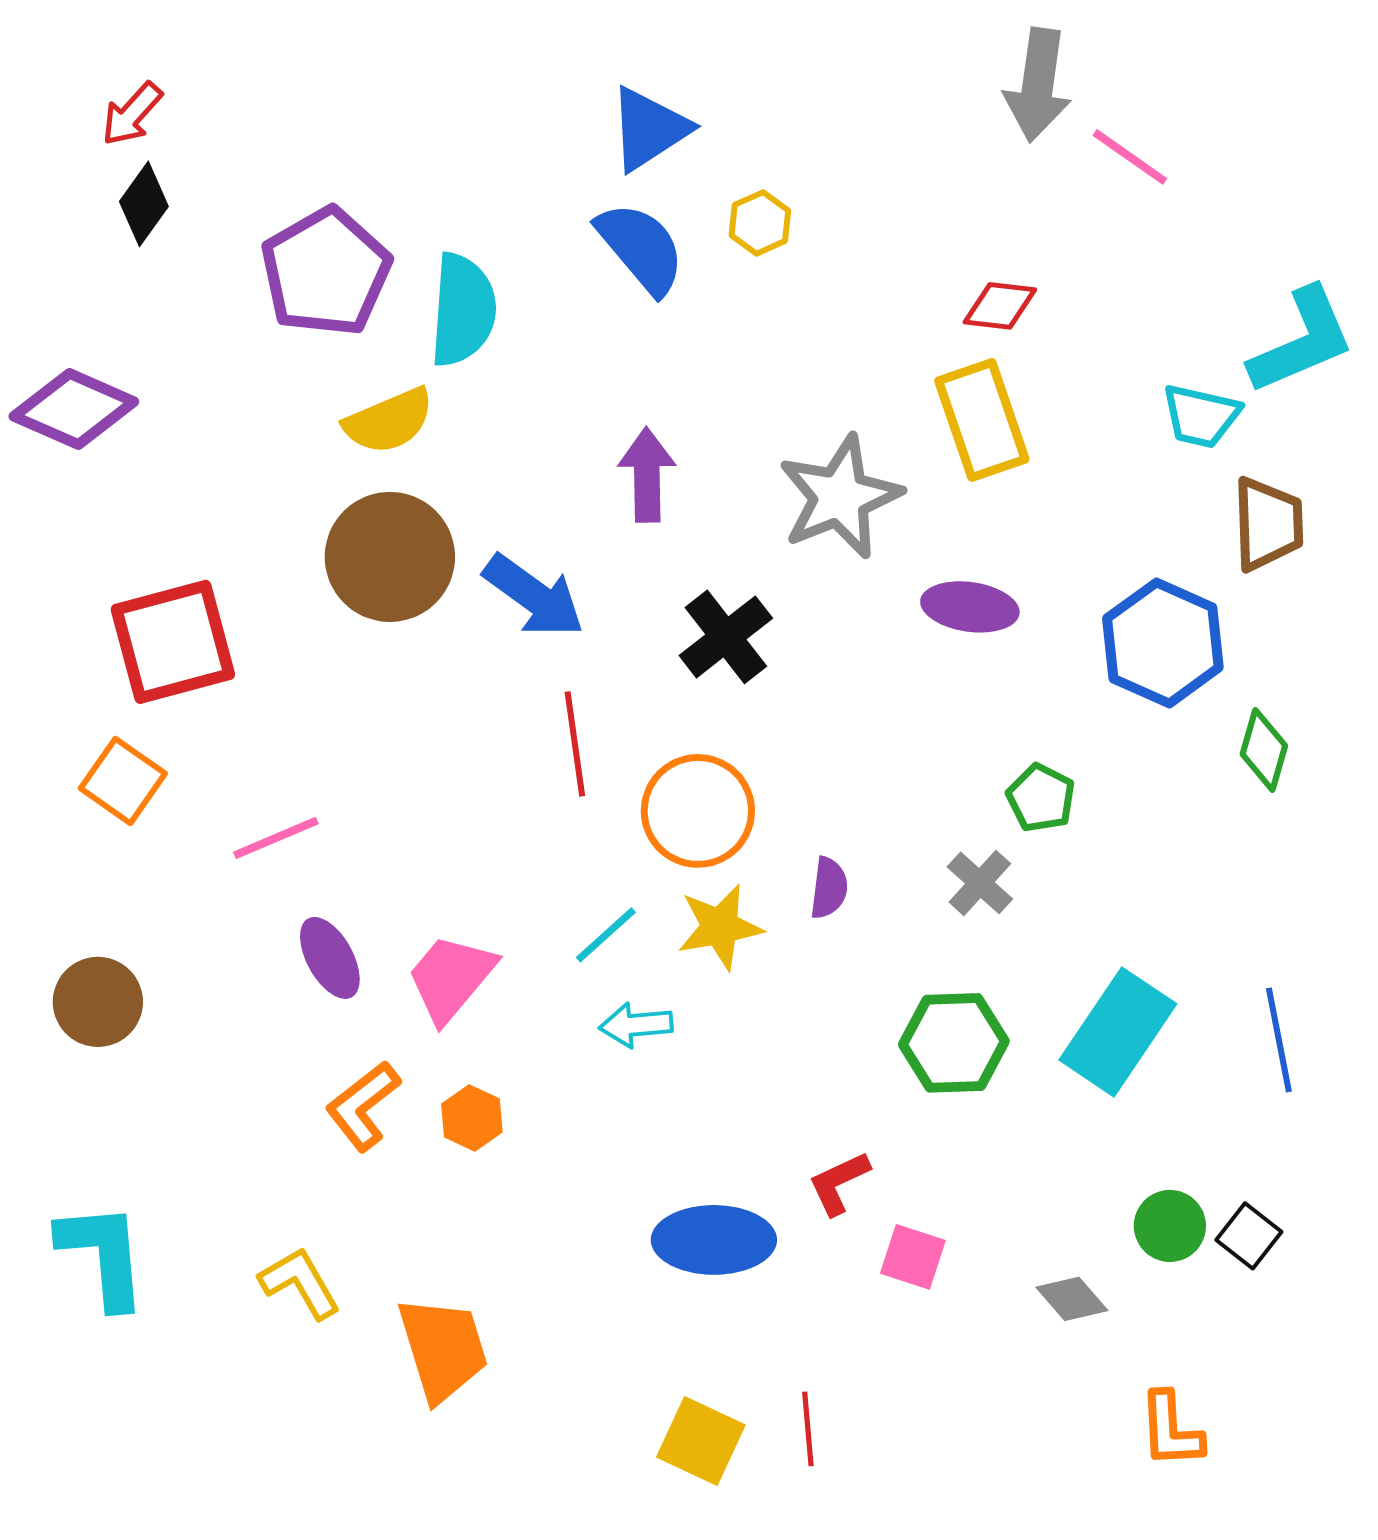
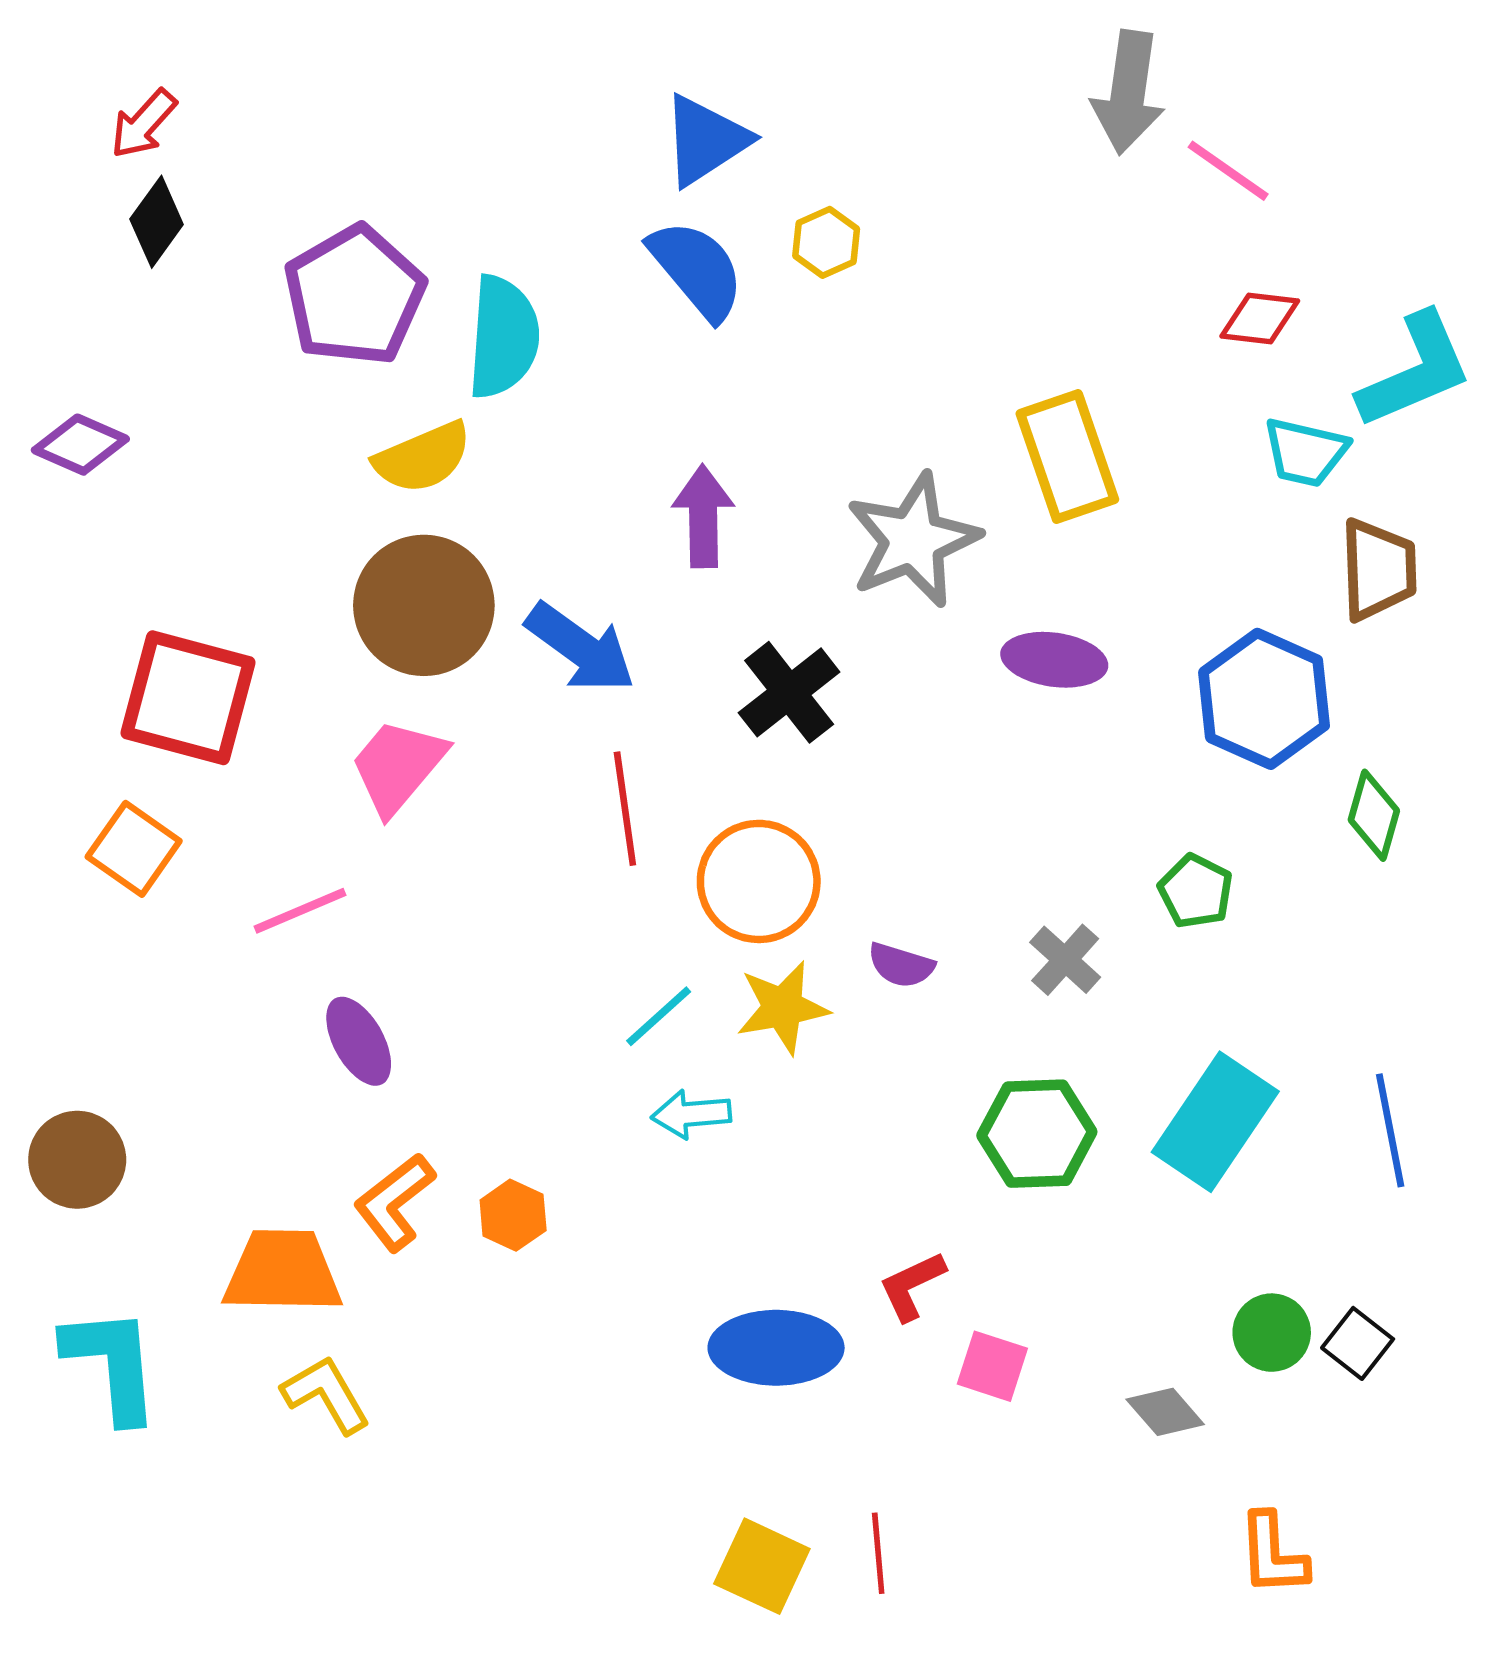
red diamond: (1000, 306) -> (1260, 318), moved
purple diamond: (74, 409) -> (80, 445), size x0.7
red square: (173, 642) -> (188, 698), turned 30
green pentagon: (1041, 798) -> (1196, 891), moved
purple semicircle: (829, 888) -> (901, 965), turned 100
pink trapezoid: (451, 978) -> (398, 766), moved
brown circle: (98, 1002) -> (77, 1160), moved
orange trapezoid: (443, 1349) -> (283, 1272), moved, turned -72

